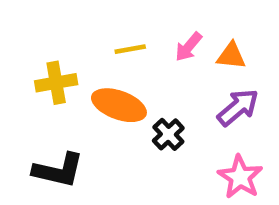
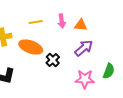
pink arrow: (189, 47) -> (62, 21), turned -48
pink star: (240, 177) -> (85, 79), turned -30

